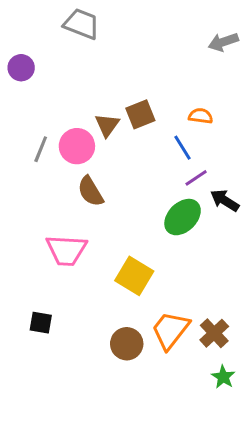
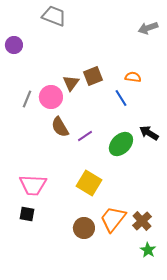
purple line: (196, 178) -> (85, 136), moved
pink trapezoid: (66, 250) -> (33, 185), moved

